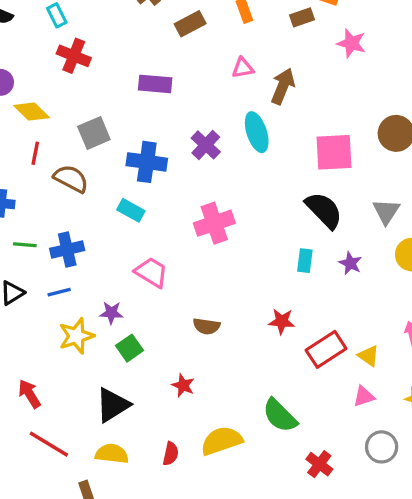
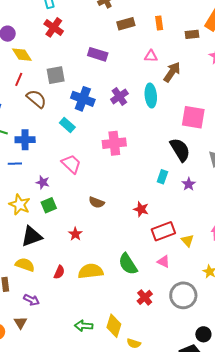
yellow star: (76, 336) -> (20, 205), moved, turned 30
pink triangle: (364, 396) -> (163, 262), moved, turned 32
gray circle: (382, 447) -> (183, 295), size x1.4

